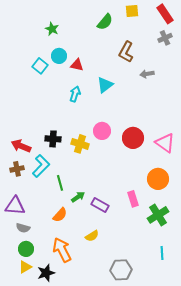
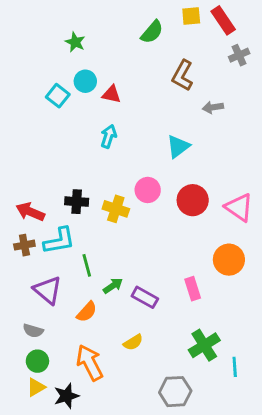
red rectangle: (165, 14) -> (223, 20), moved
cyan triangle: (105, 85) -> (178, 146), moved
cyan L-shape: (41, 166) -> (59, 241), turned 35
purple triangle: (15, 206) -> (48, 290), moved, turned 35
green cross: (158, 215) -> (204, 345), moved

